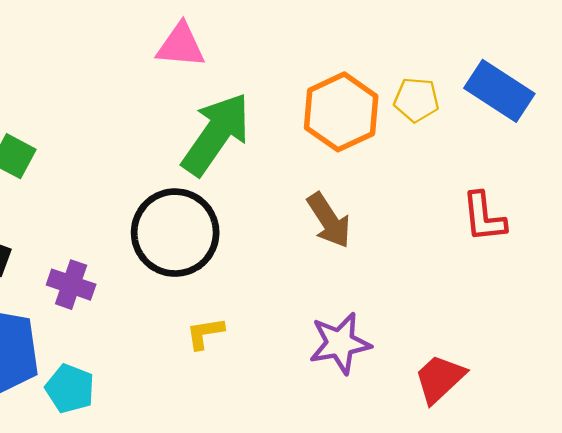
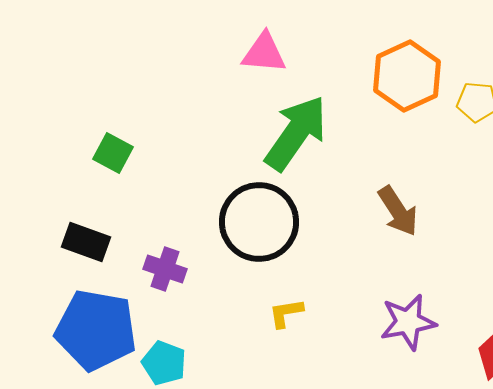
orange hexagon: (341, 112) -> (407, 76), moved

